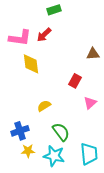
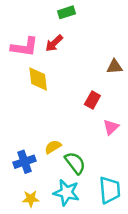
yellow semicircle: (44, 106) -> (53, 147), moved
yellow star: (28, 151) -> (31, 199), moved

